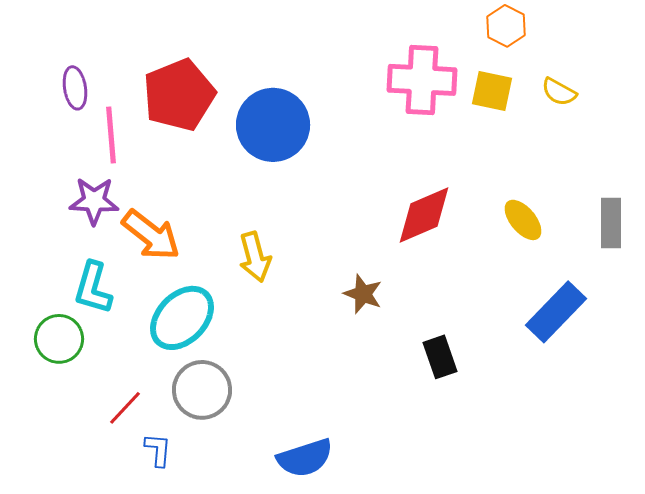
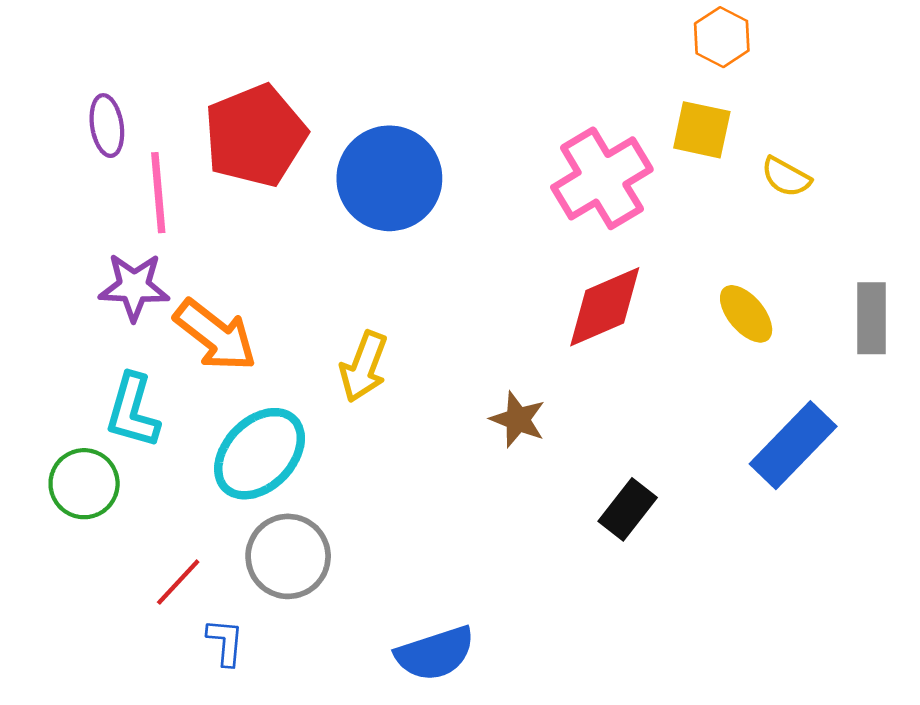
pink cross: (422, 80) -> (602, 178), moved, turned -34
yellow semicircle: (559, 92) -> (786, 177), moved
yellow arrow: (255, 257) -> (364, 367), turned 36
black rectangle: (440, 357) -> (628, 509), turned 57

